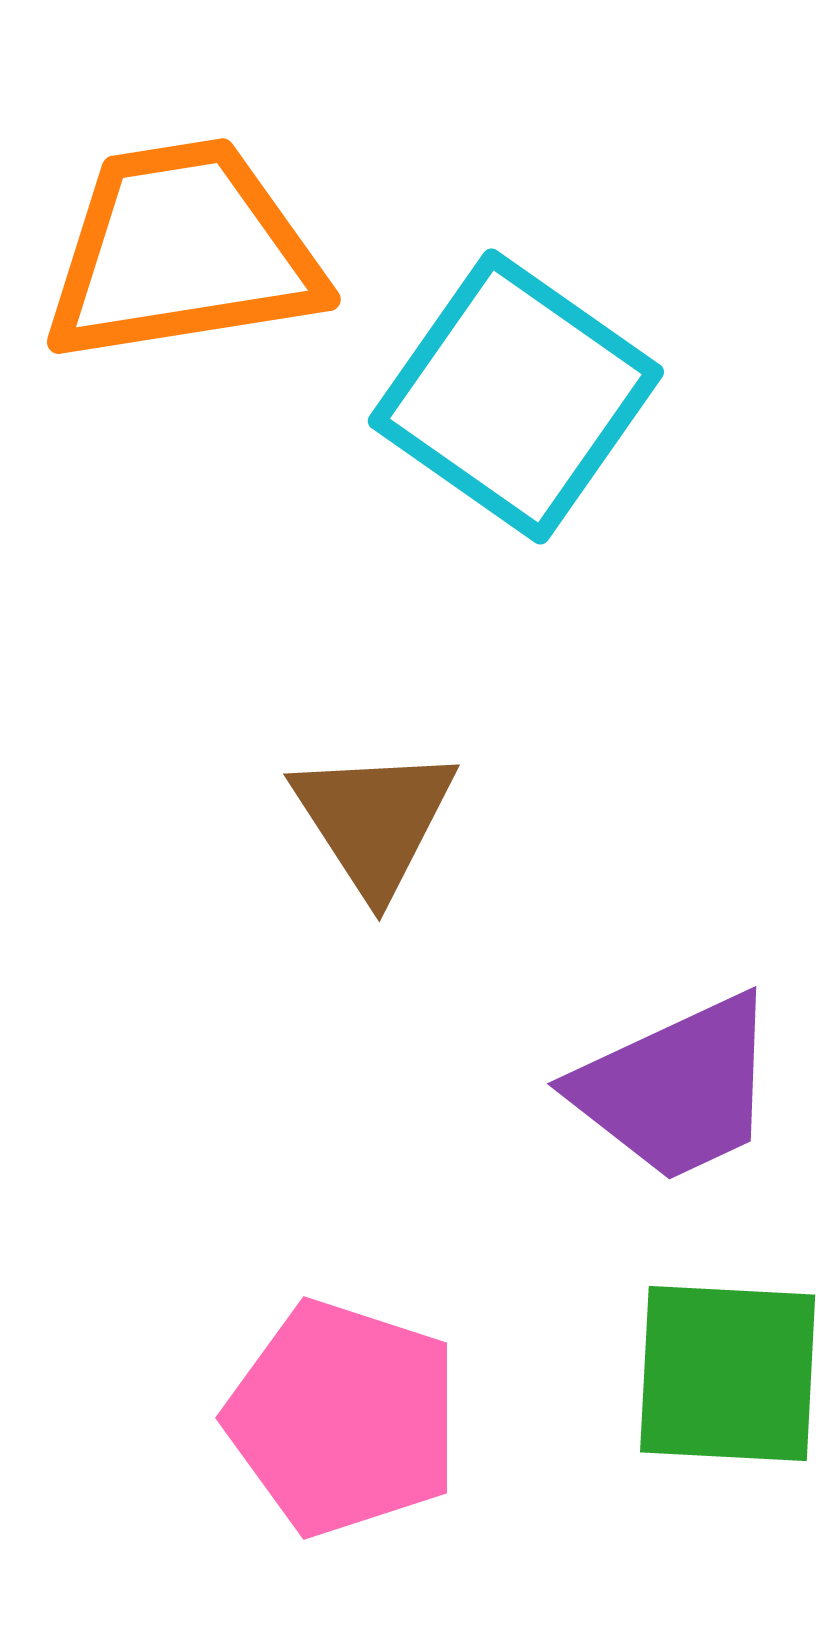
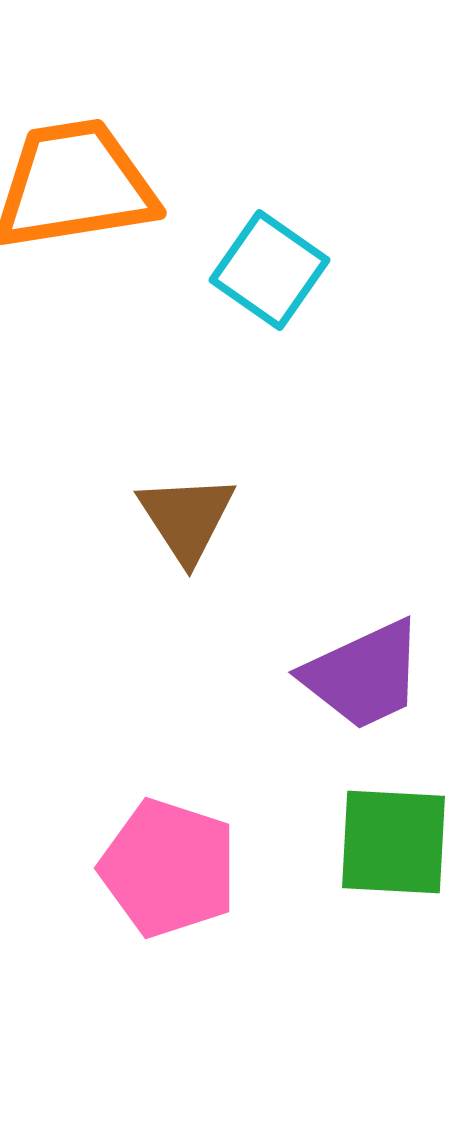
cyan square: (516, 397) -> (270, 270), size x0.7

